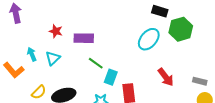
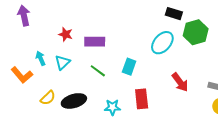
green line: (96, 63) -> (98, 71), moved
cyan rectangle: (111, 77) -> (129, 67), moved

